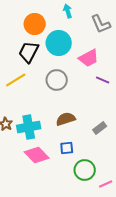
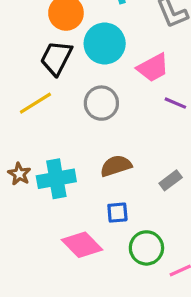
pink diamond: (37, 155) -> (82, 245), moved

